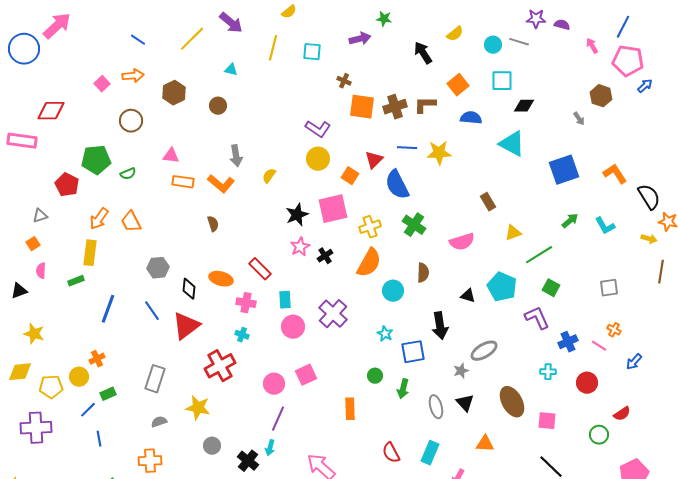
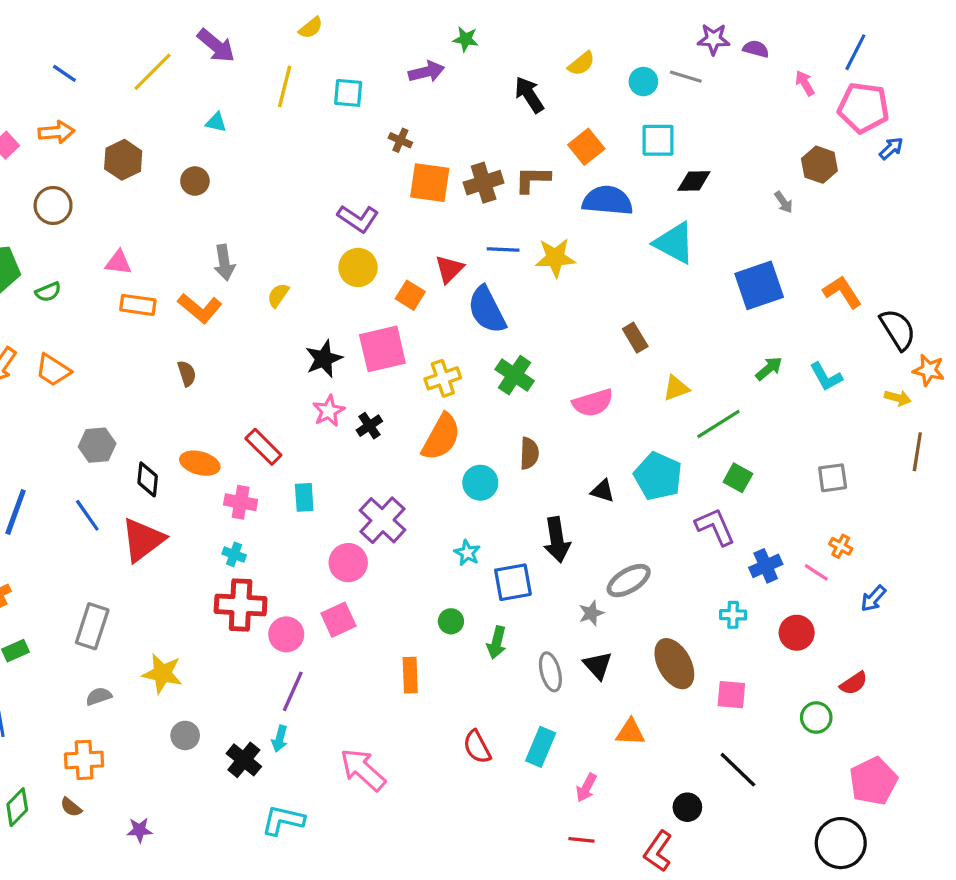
blue semicircle: (471, 118) -> (607, 201), size x1.4
orange trapezoid: (131, 222) -> (53, 370), turned -30
pink circle: (293, 327) -> (348, 563), moved
red cross: (220, 366) -> (241, 605), moved, turned 32

